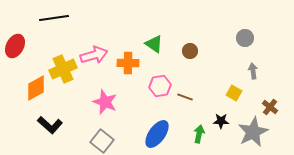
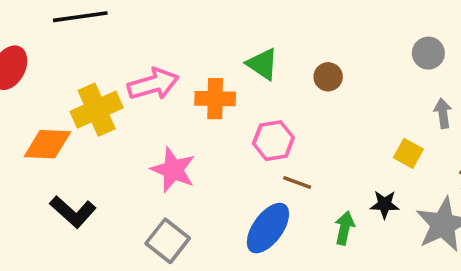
orange diamond: (36, 88) -> (47, 144), turned 32
brown line: (185, 97) -> (297, 183), moved

